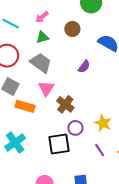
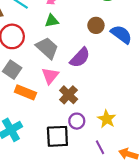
brown circle: (72, 29) -> (96, 25), moved
purple semicircle: (84, 67) -> (80, 58), moved, size x1.5

